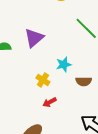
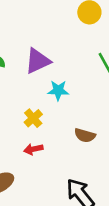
cyan star: (64, 64) -> (58, 90), moved

